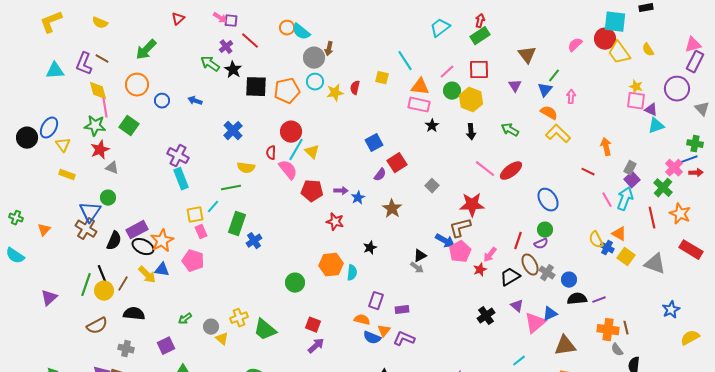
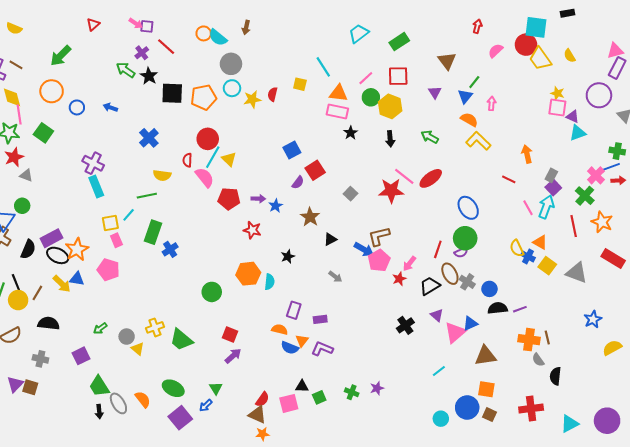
red arrow: (480, 21) -> (477, 26), moved
brown arrow: (329, 49) -> (246, 27), moved
red star: (472, 205) -> (391, 191), moved
green circle: (545, 230) -> (465, 238), size x1.5
black triangle: (420, 256) -> (330, 239), moved

